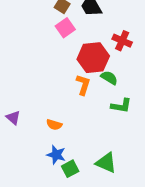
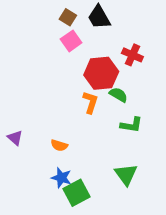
green triangle: (106, 163) -> (126, 174), moved, turned 30
green square: (70, 169) -> (76, 193), size x1.4

